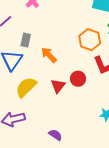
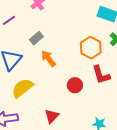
gray rectangle: (26, 40) -> (36, 38), moved, turned 32
red triangle: (58, 86) -> (52, 116), moved

